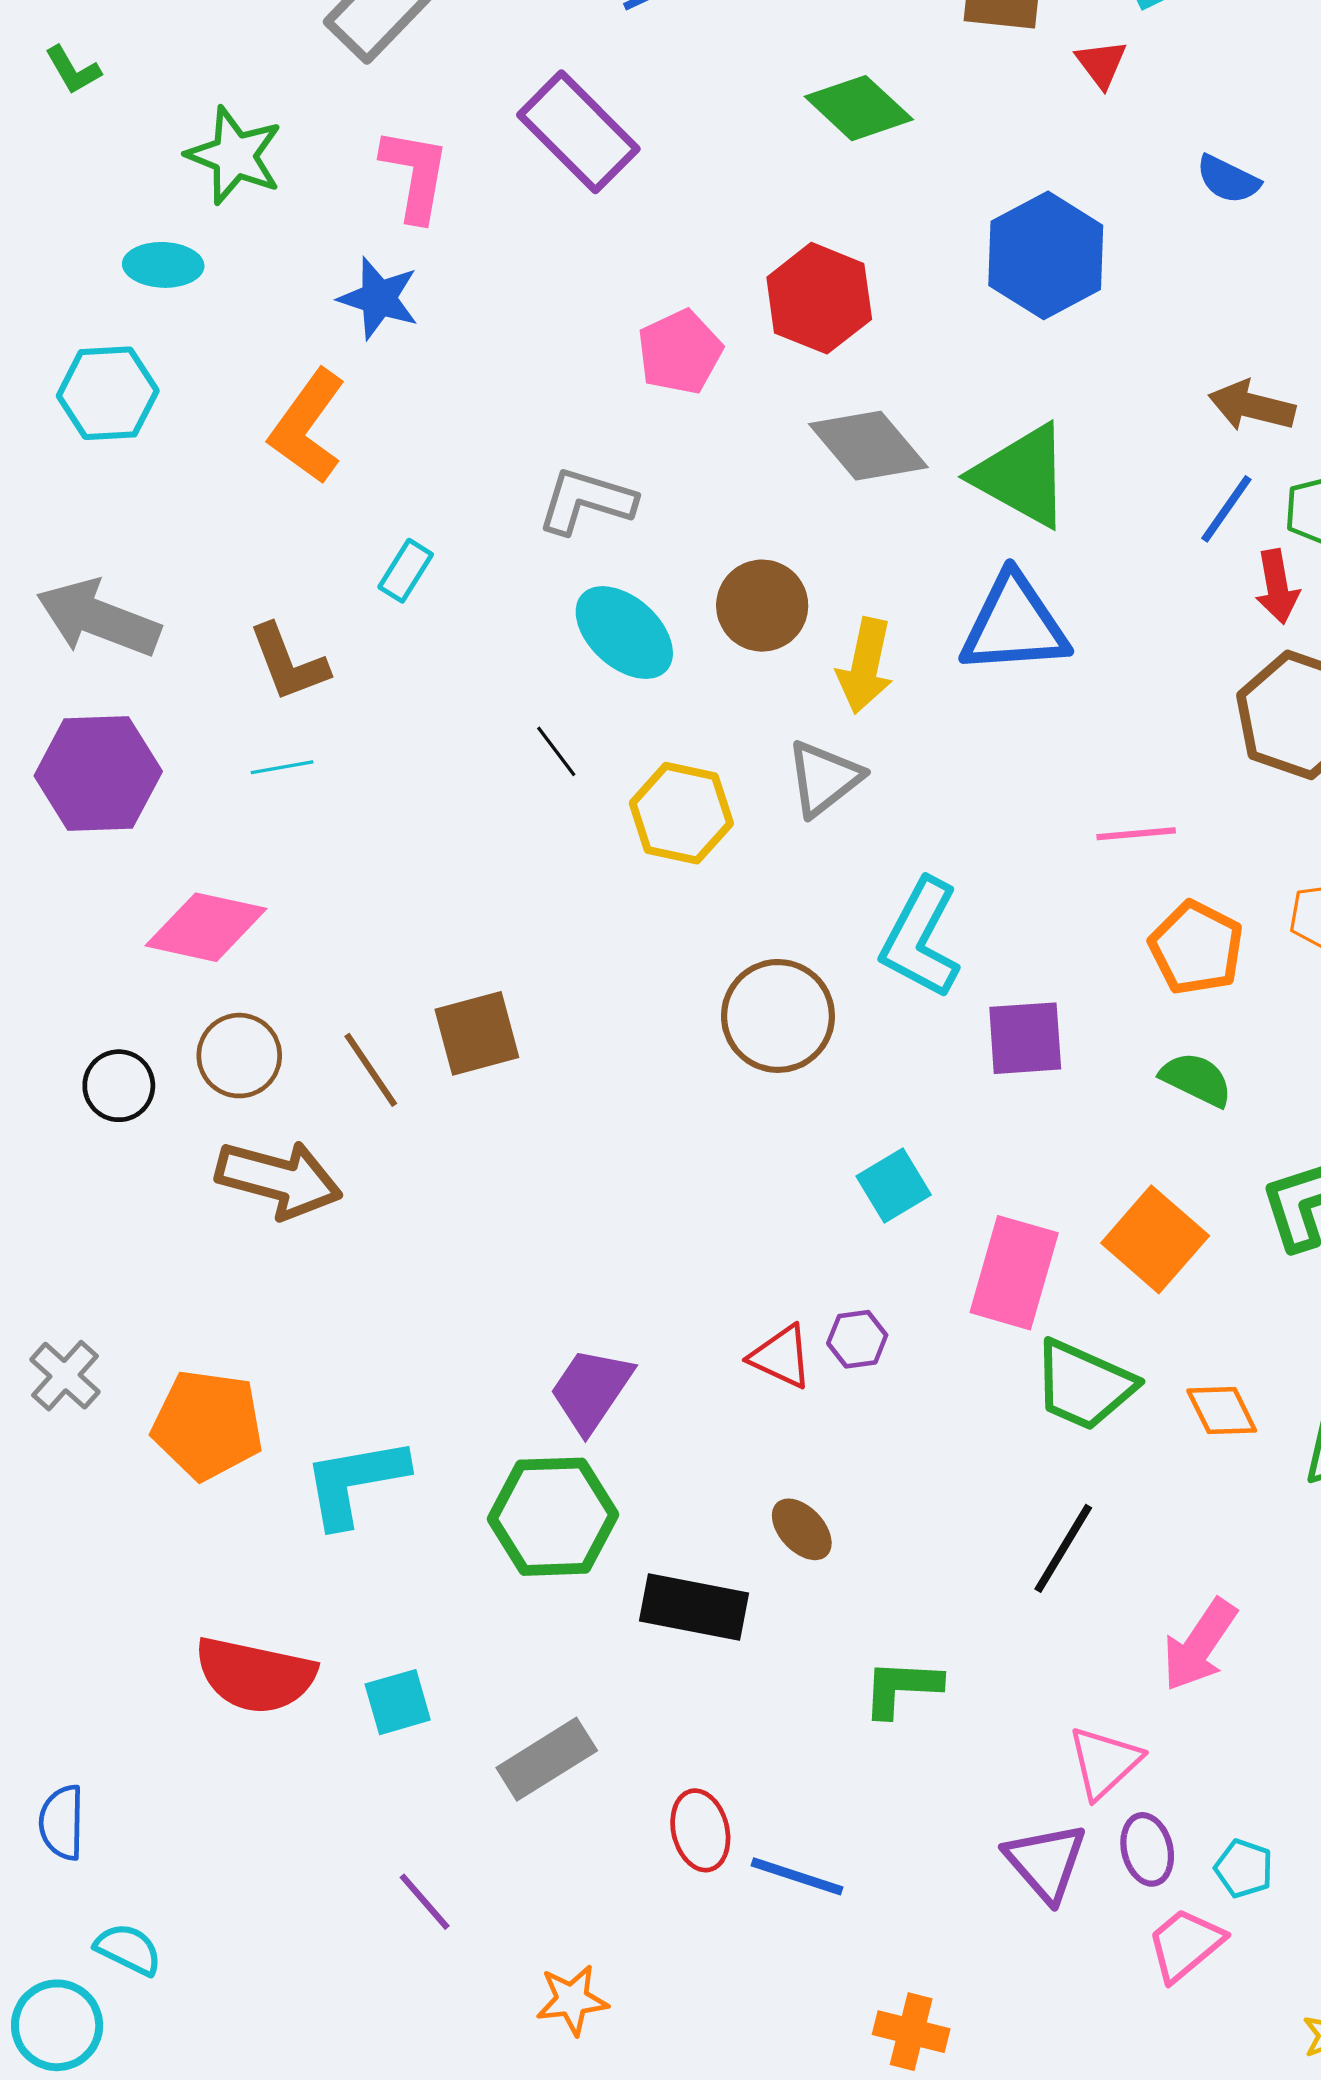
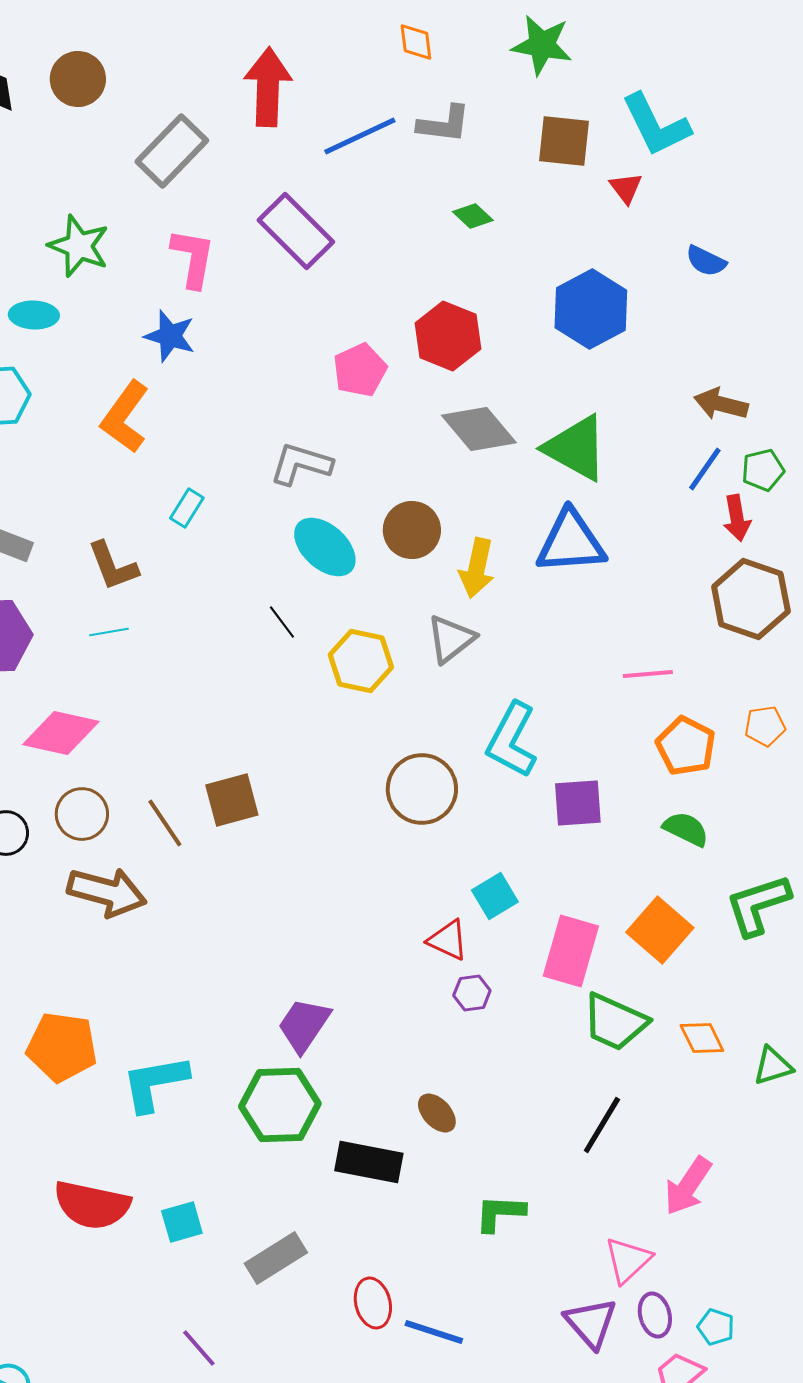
green diamond: (859, 108) -> (473, 216), size x0.6
red triangle: (781, 1357) -> (448, 940), moved

